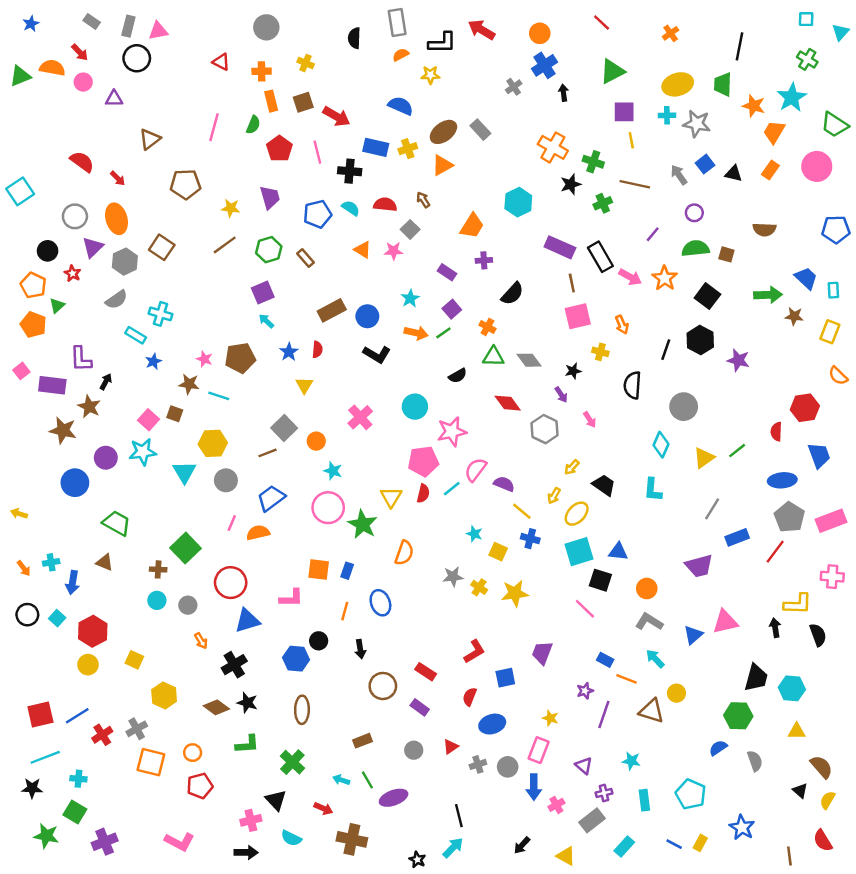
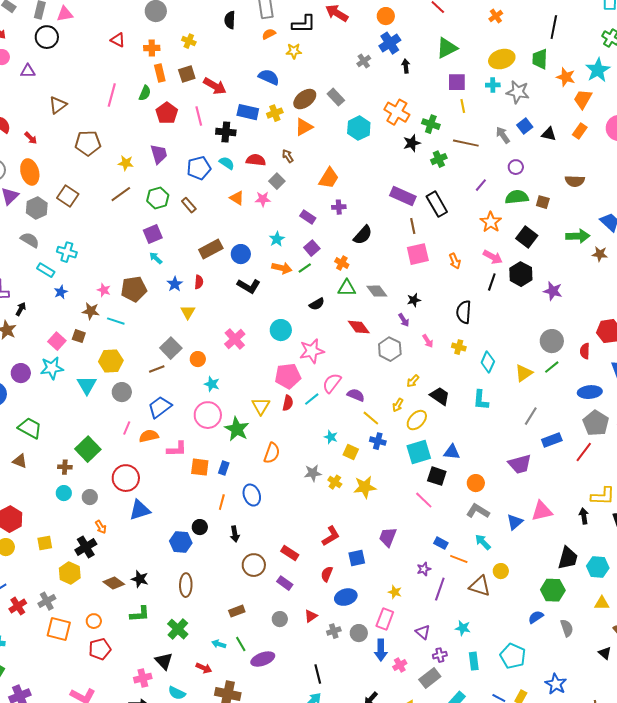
cyan hexagon: (518, 202) -> (359, 128), moved
pink arrow: (630, 277) -> (493, 257), moved
gray semicircle: (117, 300) -> (30, 240), turned -114
yellow cross: (600, 352) -> (459, 347), moved
gray circle: (684, 407) -> (552, 341), moved
pink L-shape: (291, 598) -> (177, 449), moved
yellow square: (134, 660) -> (45, 543), turned -35
black cross: (234, 665) -> (86, 547), moved

